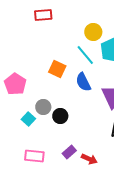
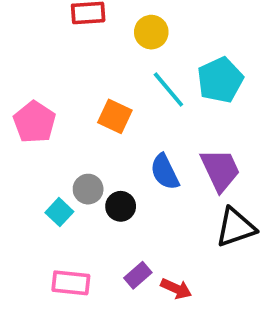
yellow circle: (93, 32) -> (151, 32), moved
blue semicircle: (83, 82) -> (165, 172), moved
pink pentagon: (15, 84) -> (34, 122), moved

